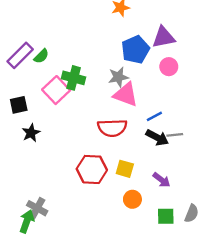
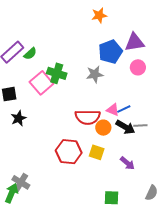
pink triangle: (126, 95) -> (113, 110), moved, size x0.6
orange circle: (132, 199) -> (103, 128), moved
green square: (166, 216) -> (111, 198), moved

